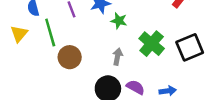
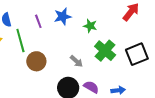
green star: (119, 21) -> (90, 26), moved
gray arrow: (118, 57) -> (76, 61), turned 120

